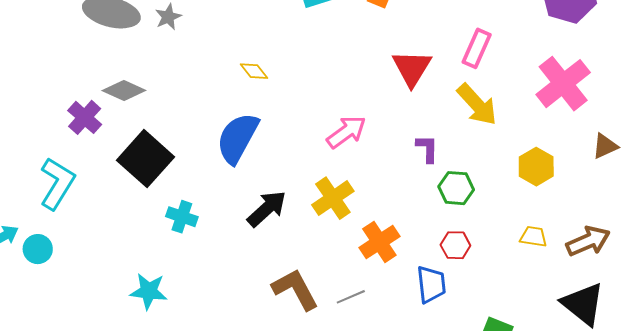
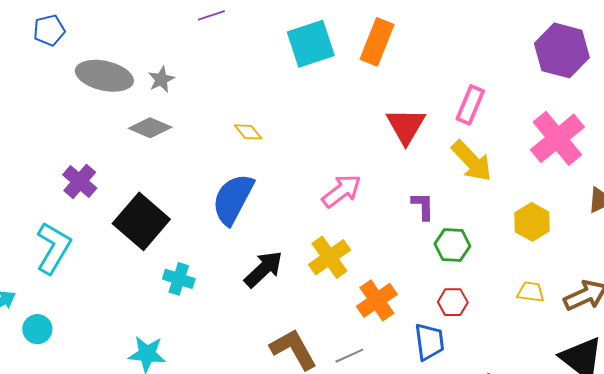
gray diamond: (124, 91) -> (150, 128), moved
cyan circle: (38, 249) -> (37, 329), moved

